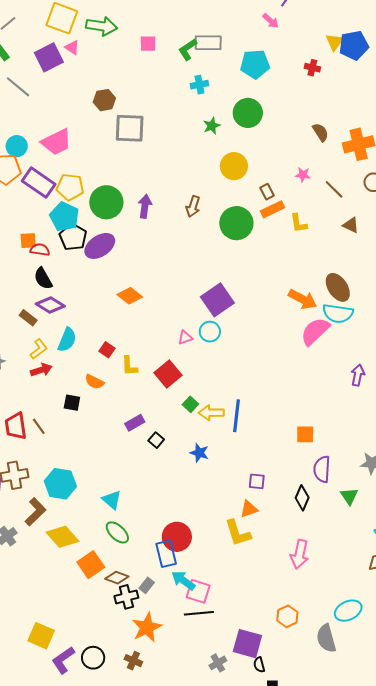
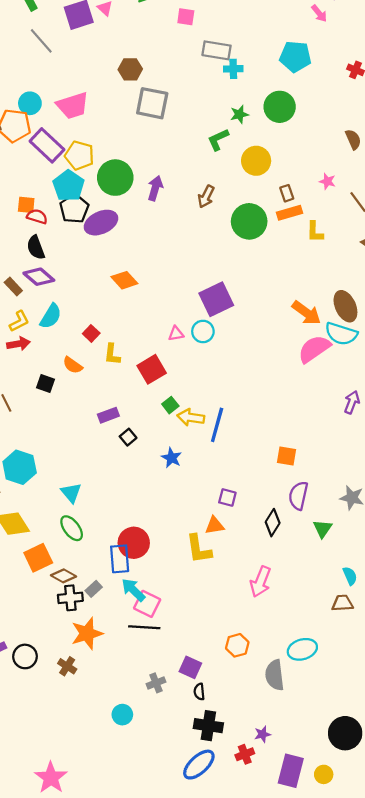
gray rectangle: (208, 43) -> (216, 50), moved
green L-shape: (188, 49) -> (218, 140), moved
purple square: (247, 644) -> (190, 667), size x0.7

